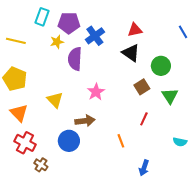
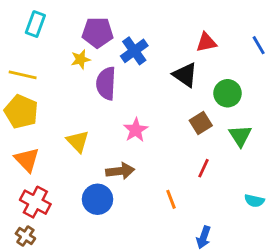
cyan rectangle: (42, 17) -> (35, 24), moved
red triangle: (135, 30) -> (206, 42), moved
yellow line: (16, 41) -> (23, 75), moved
brown cross: (41, 165) -> (25, 236), moved

